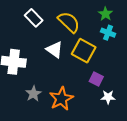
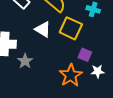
gray star: (33, 94) -> (25, 61), moved
orange star: (61, 99) -> (71, 75), moved

